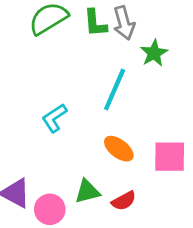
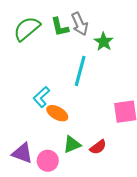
orange ellipse: (119, 149) -> (57, 113), moved

